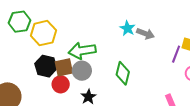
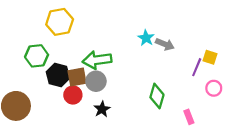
green hexagon: (20, 22) -> (37, 56), moved
yellow hexagon: (43, 33) -> (60, 22), moved
green diamond: (123, 73) -> (157, 96), moved

